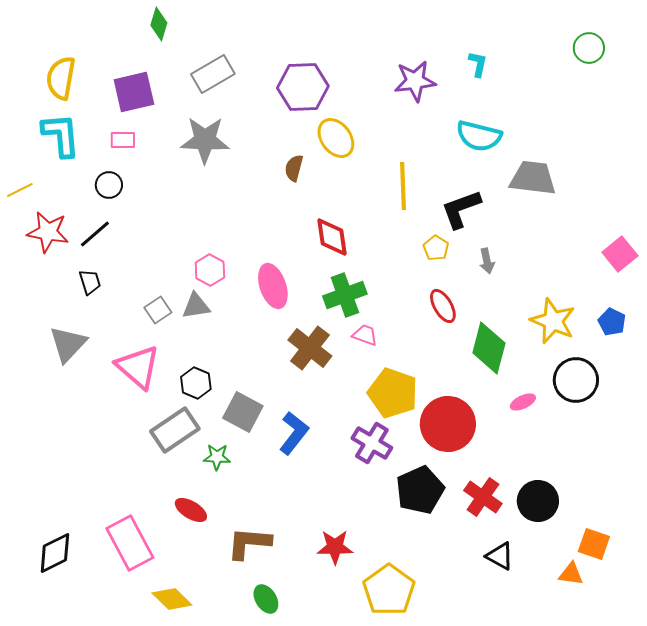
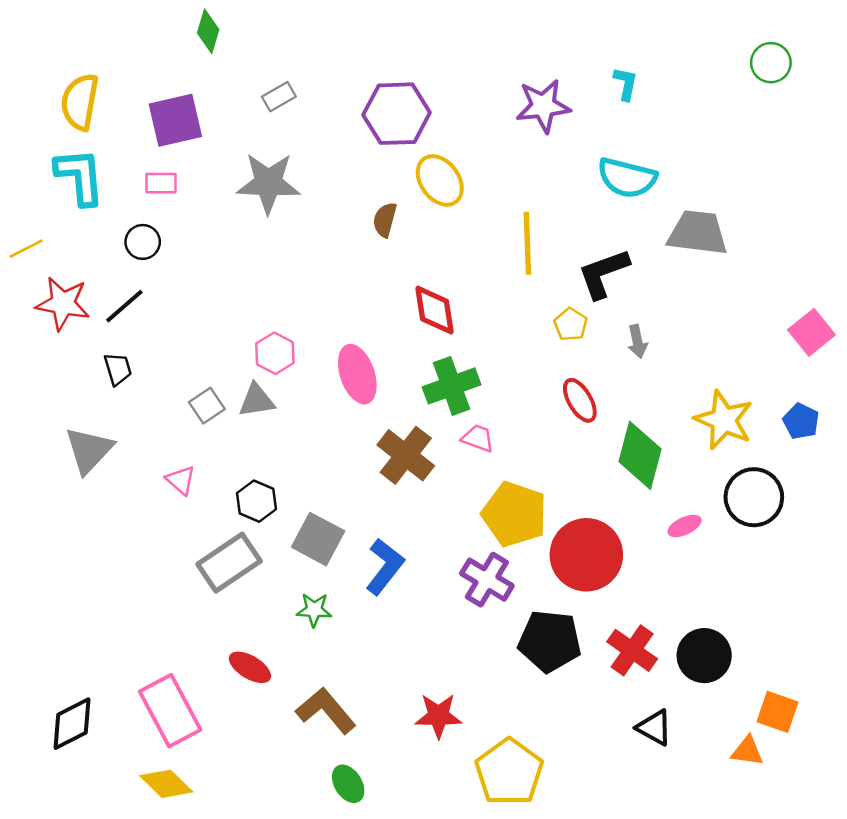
gray rectangle: (213, 74) -> (279, 97), size x0.6
pink triangle: (138, 367) -> (181, 480), size x0.5
green star: (217, 457) -> (314, 610), moved
black pentagon: (420, 490) -> (550, 641), turned 30
brown L-shape: (249, 543) -> (326, 711), turned 45
yellow diamond: (172, 599) -> (166, 784), moved

